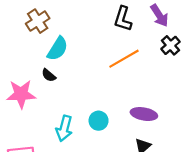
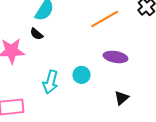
purple ellipse: (144, 114) -> (116, 57), moved

